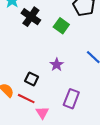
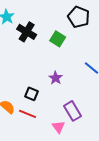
purple rectangle: (71, 99) -> (72, 111), turned -48
pink triangle: (42, 113) -> (58, 127), moved

